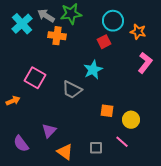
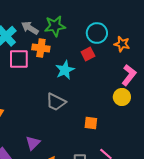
cyan star: (93, 70) -> (65, 70), moved
pink square: (35, 78) -> (19, 59), moved, turned -30
yellow circle: (131, 120) -> (122, 97), moved

